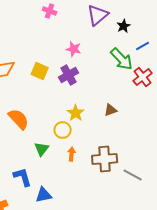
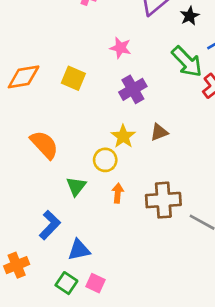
purple cross: (69, 75) -> (133, 89), moved
brown triangle: (111, 110) -> (159, 132), moved
blue L-shape: (23, 177) -> (50, 225), turned 60

